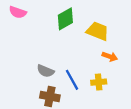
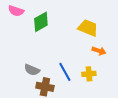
green diamond: (65, 19) -> (41, 22), moved
gray semicircle: (45, 71) -> (32, 70), moved

